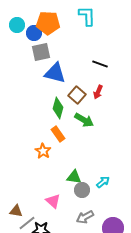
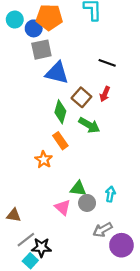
cyan arrow: (103, 182) -> (110, 194), turned -40
pink triangle: (53, 201) -> (63, 207), moved
brown triangle: (16, 211) -> (14, 215), moved
gray arrow: (85, 217) -> (103, 230), moved

